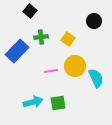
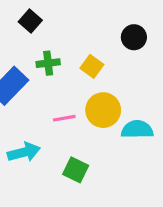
cyan semicircle: (96, 78) -> (137, 129), turned -66
cyan arrow: (33, 102) -> (24, 152), moved
green square: (58, 103) -> (76, 170), turned 35

